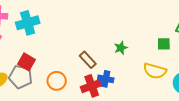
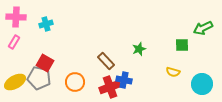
cyan cross: (28, 23) -> (46, 24), size x0.6
yellow semicircle: (155, 71) -> (173, 72), size x0.6

